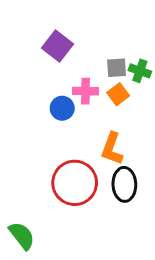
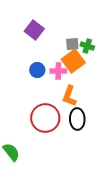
pink cross: (86, 91) -> (58, 71), moved
orange square: (118, 94) -> (73, 61), size x1.6

